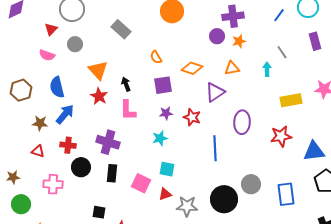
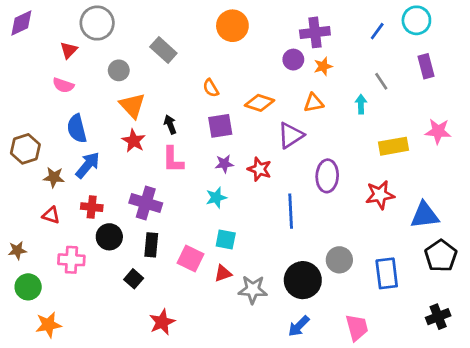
gray circle: (75, 44) -> (119, 70), moved
brown hexagon: (21, 90) -> (25, 149), moved
black square: (99, 212) -> (134, 279), moved, turned 32

